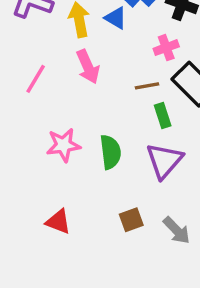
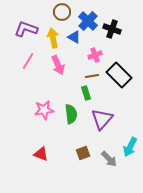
pink cross: (166, 48) -> (95, 55), moved
pink line: (36, 79) -> (28, 61), moved
green rectangle: (163, 115) -> (86, 93), moved

